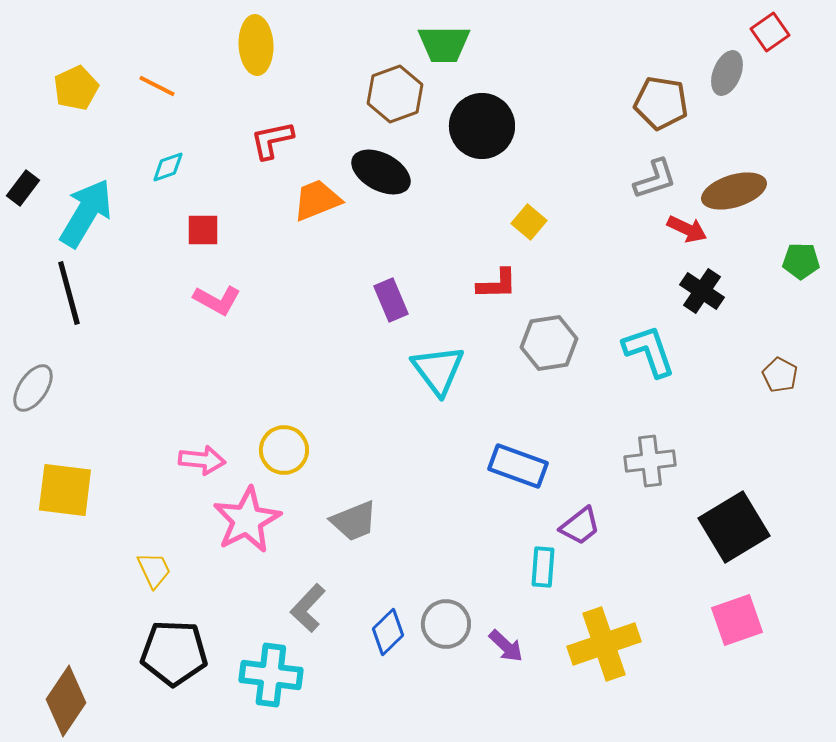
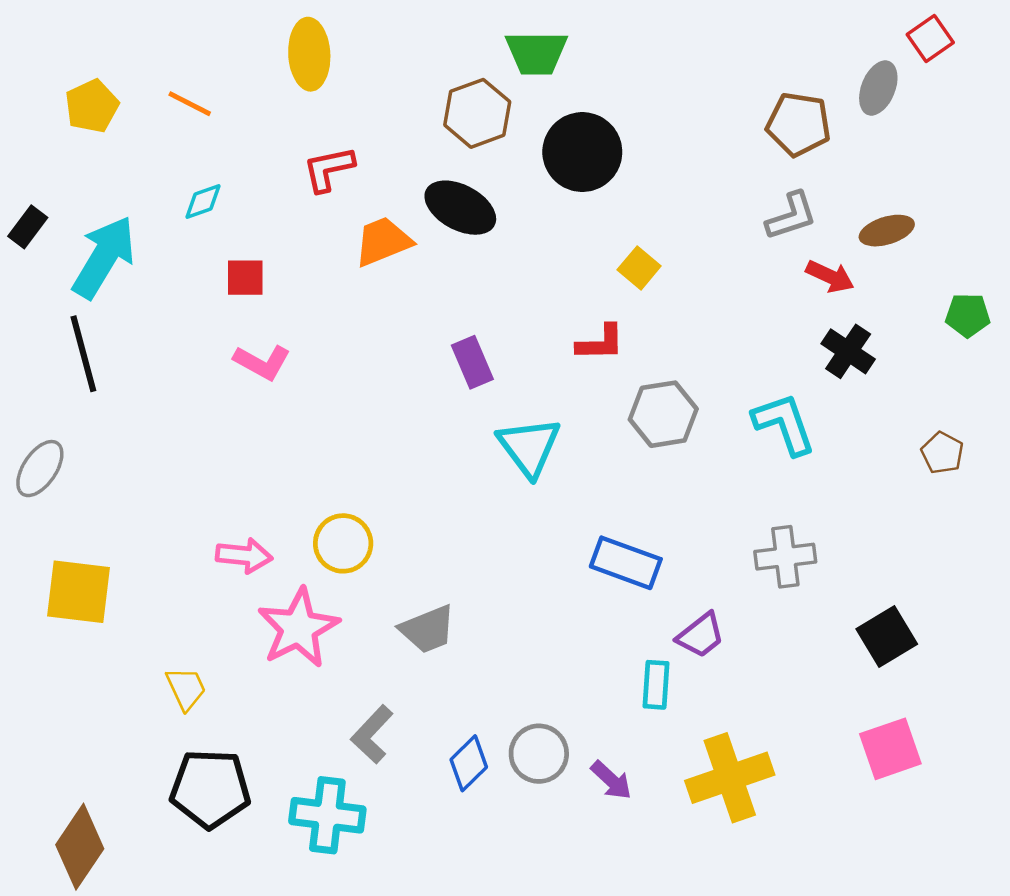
brown ellipse: (734, 191) -> (887, 231), size x0.7
black square: (734, 527) -> (887, 636), size x0.7

